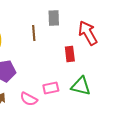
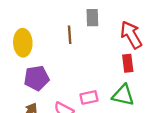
red rectangle: (70, 54) -> (128, 63), moved

